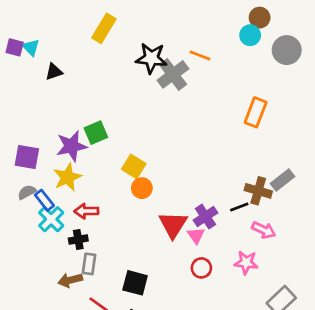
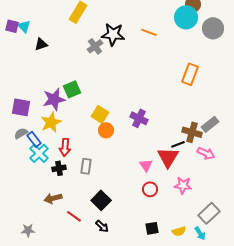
cyan circle: (250, 35) -> (186, 17), size x1.5
gray cross: (173, 74) -> (95, 46), moved, size x0.7
red arrow: (86, 211) -> (65, 147), turned -84
purple cross: (205, 217) -> (139, 118), moved, turned -30
red triangle: (173, 225) -> (168, 157), moved
pink arrow: (264, 230) -> (206, 153), moved
gray rectangle: (89, 264) -> (86, 166), moved
black square: (135, 283) -> (101, 200), turned 30

